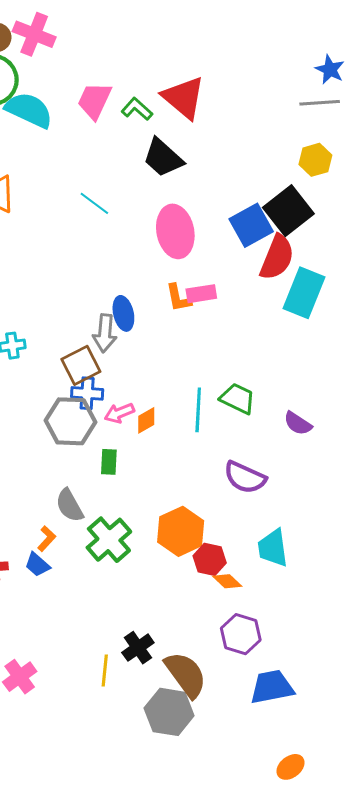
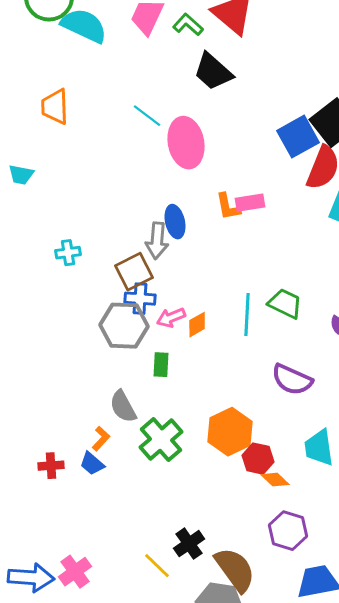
pink ellipse: (175, 231) -> (186, 143), moved
yellow line: (105, 670) -> (157, 566), turned -52

